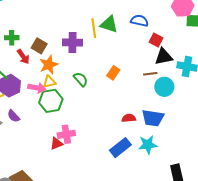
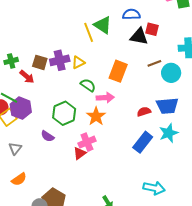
green triangle: (109, 24) -> (103, 25), turned 30
purple cross: (73, 42) -> (60, 60), moved
black triangle: (164, 57) -> (139, 36), moved, turned 36
orange star: (49, 65) -> (96, 116), moved
orange rectangle: (113, 73) -> (118, 71), size x1.5
yellow triangle: (49, 82) -> (78, 62), moved
pink arrow: (37, 88) -> (105, 98), moved
purple semicircle: (14, 116) -> (48, 136), moved

